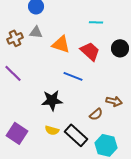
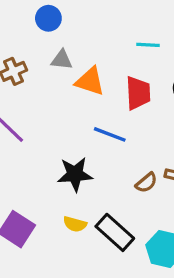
gray triangle: (36, 32) -> (62, 60), moved
red trapezoid: (90, 51) -> (138, 93), turned 45
brown semicircle: (96, 114) -> (146, 183), moved

